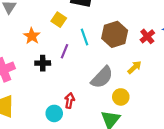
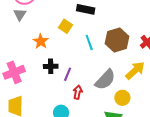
purple line: (64, 51) -> (68, 74), moved
yellow arrow: (134, 67) -> (135, 71), size x1.5
red arrow: (70, 101) -> (78, 92), moved

